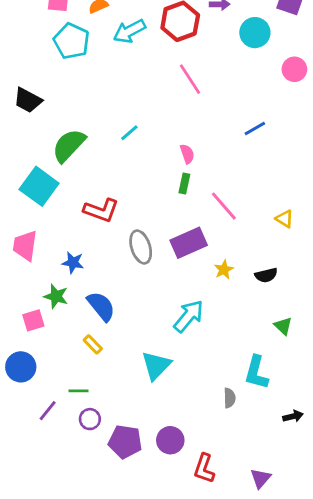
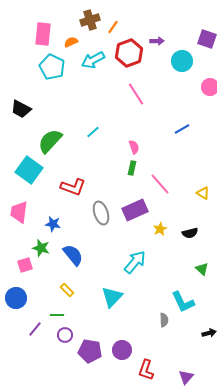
yellow rectangle: (93, 344) -> (67, 290), moved
cyan L-shape: (256, 373) -> (183, 302), turned -40

